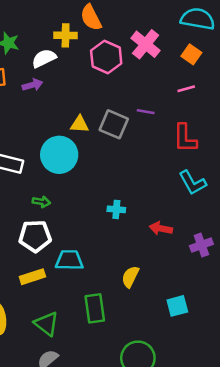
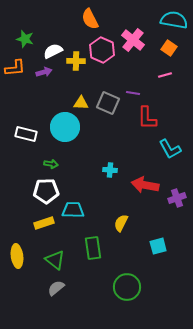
yellow cross: (66, 35) -> (76, 61), moved
red L-shape: (185, 138) -> (147, 118), moved
red arrow: (161, 228) -> (145, 185), size x1.5

